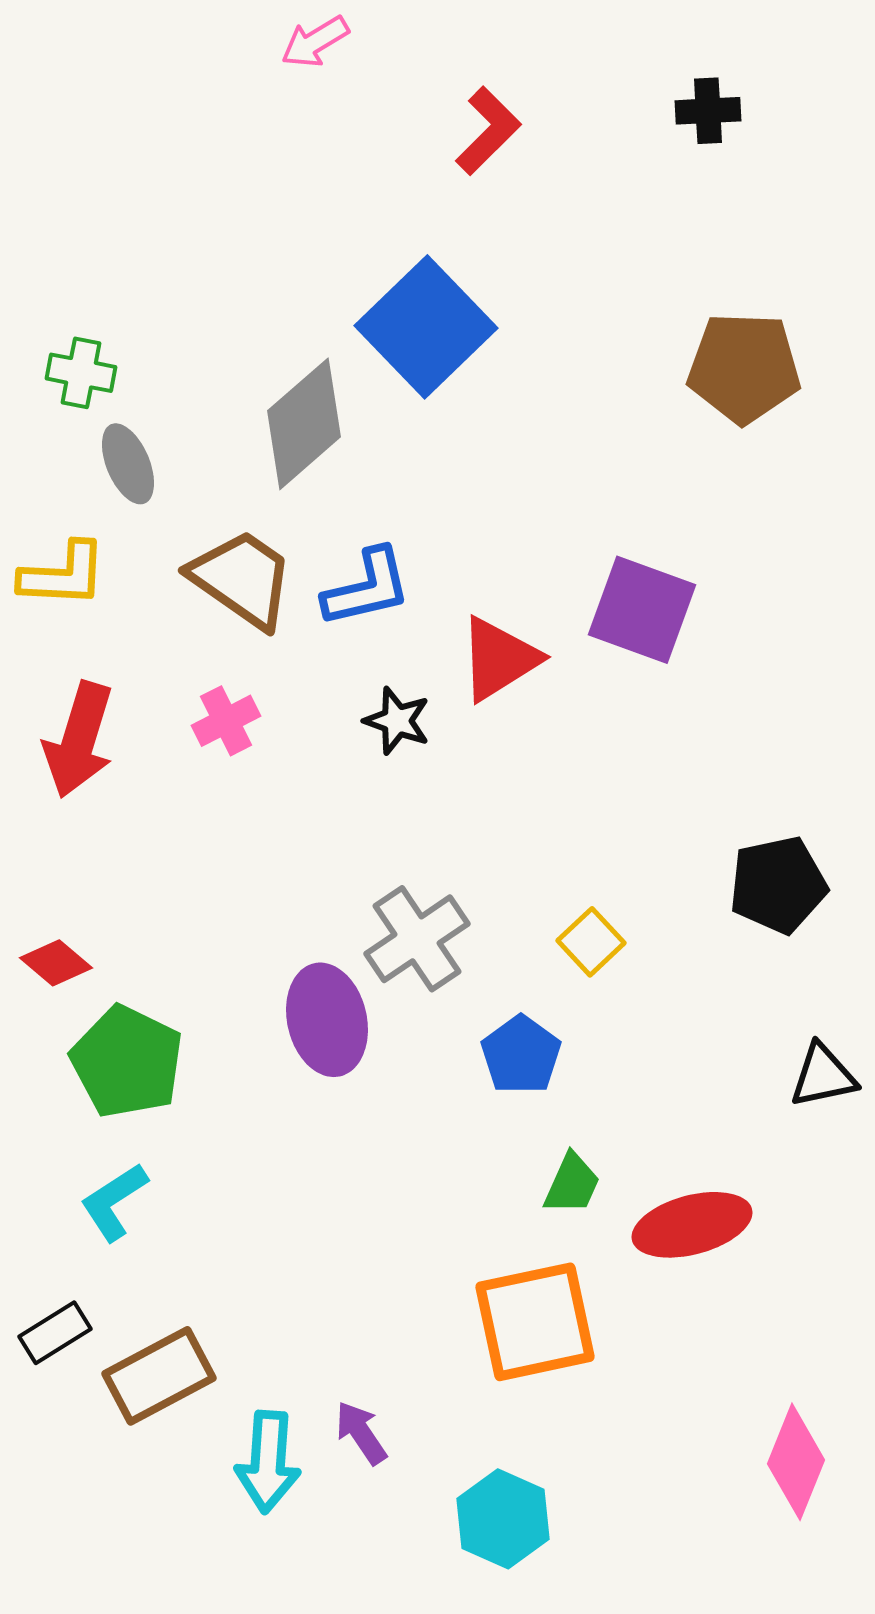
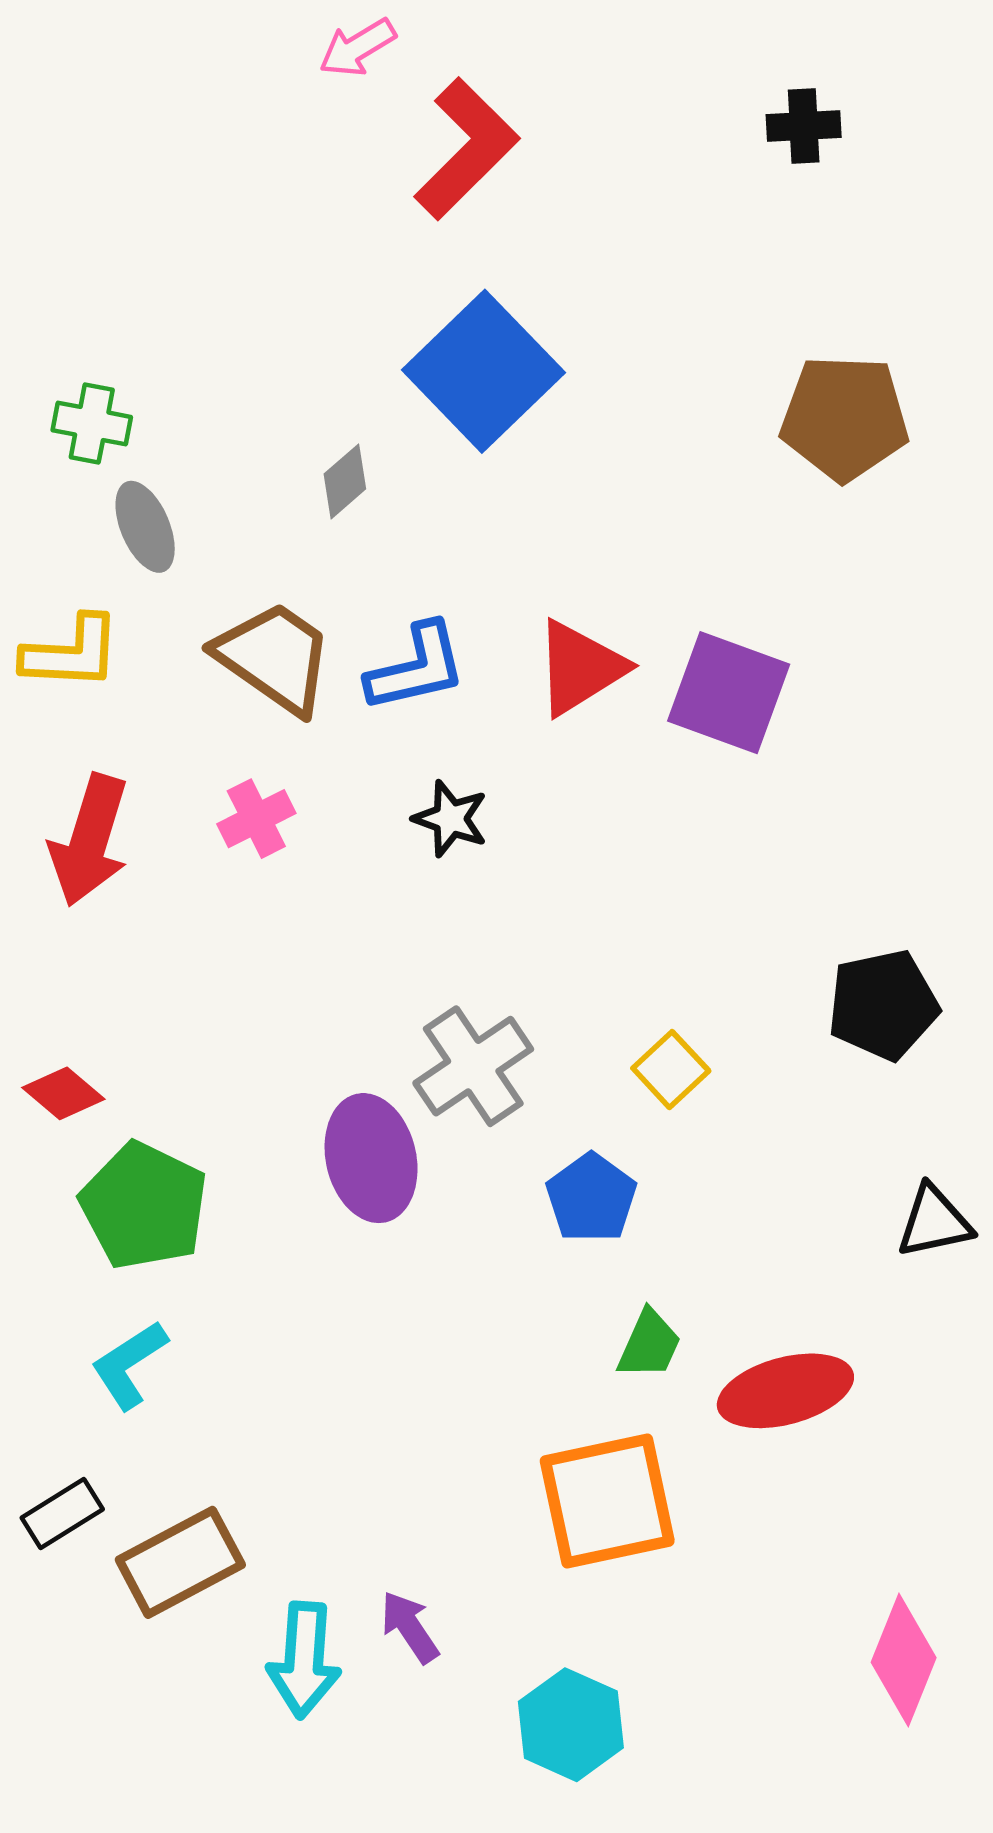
red L-shape: (488, 131) -> (466, 149), moved, size x1.4
gray diamond: (304, 424) -> (345, 481), size x0.5
red triangle: (499, 659) -> (580, 668), moved

